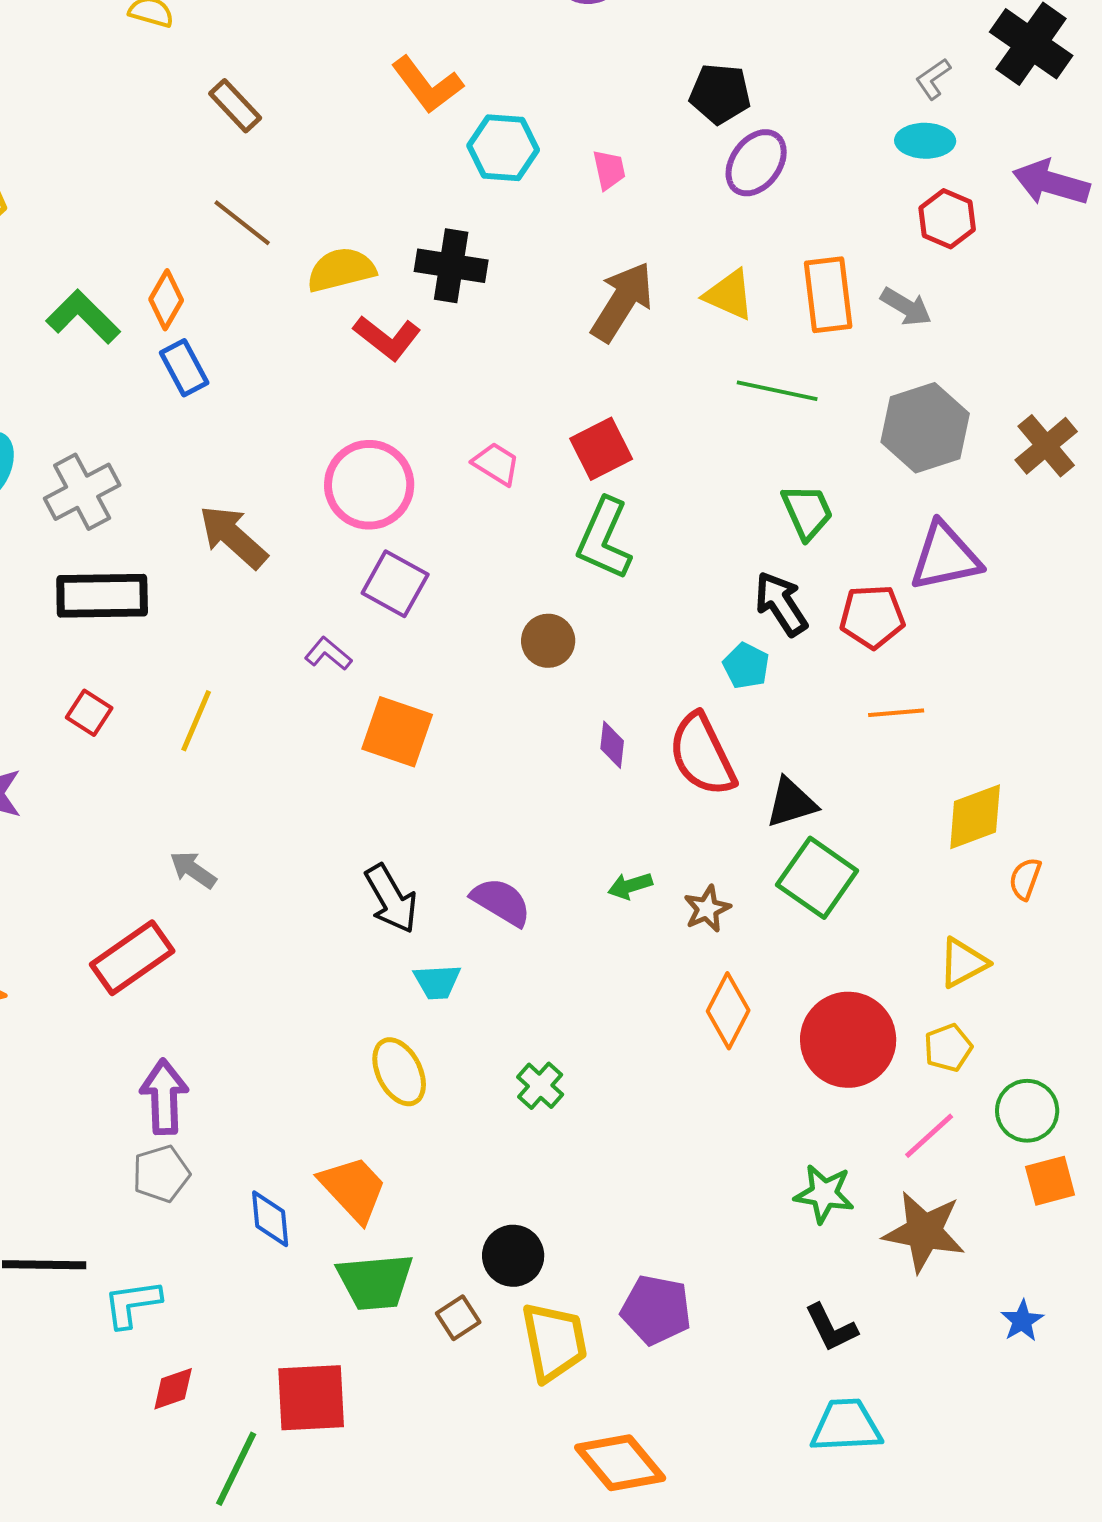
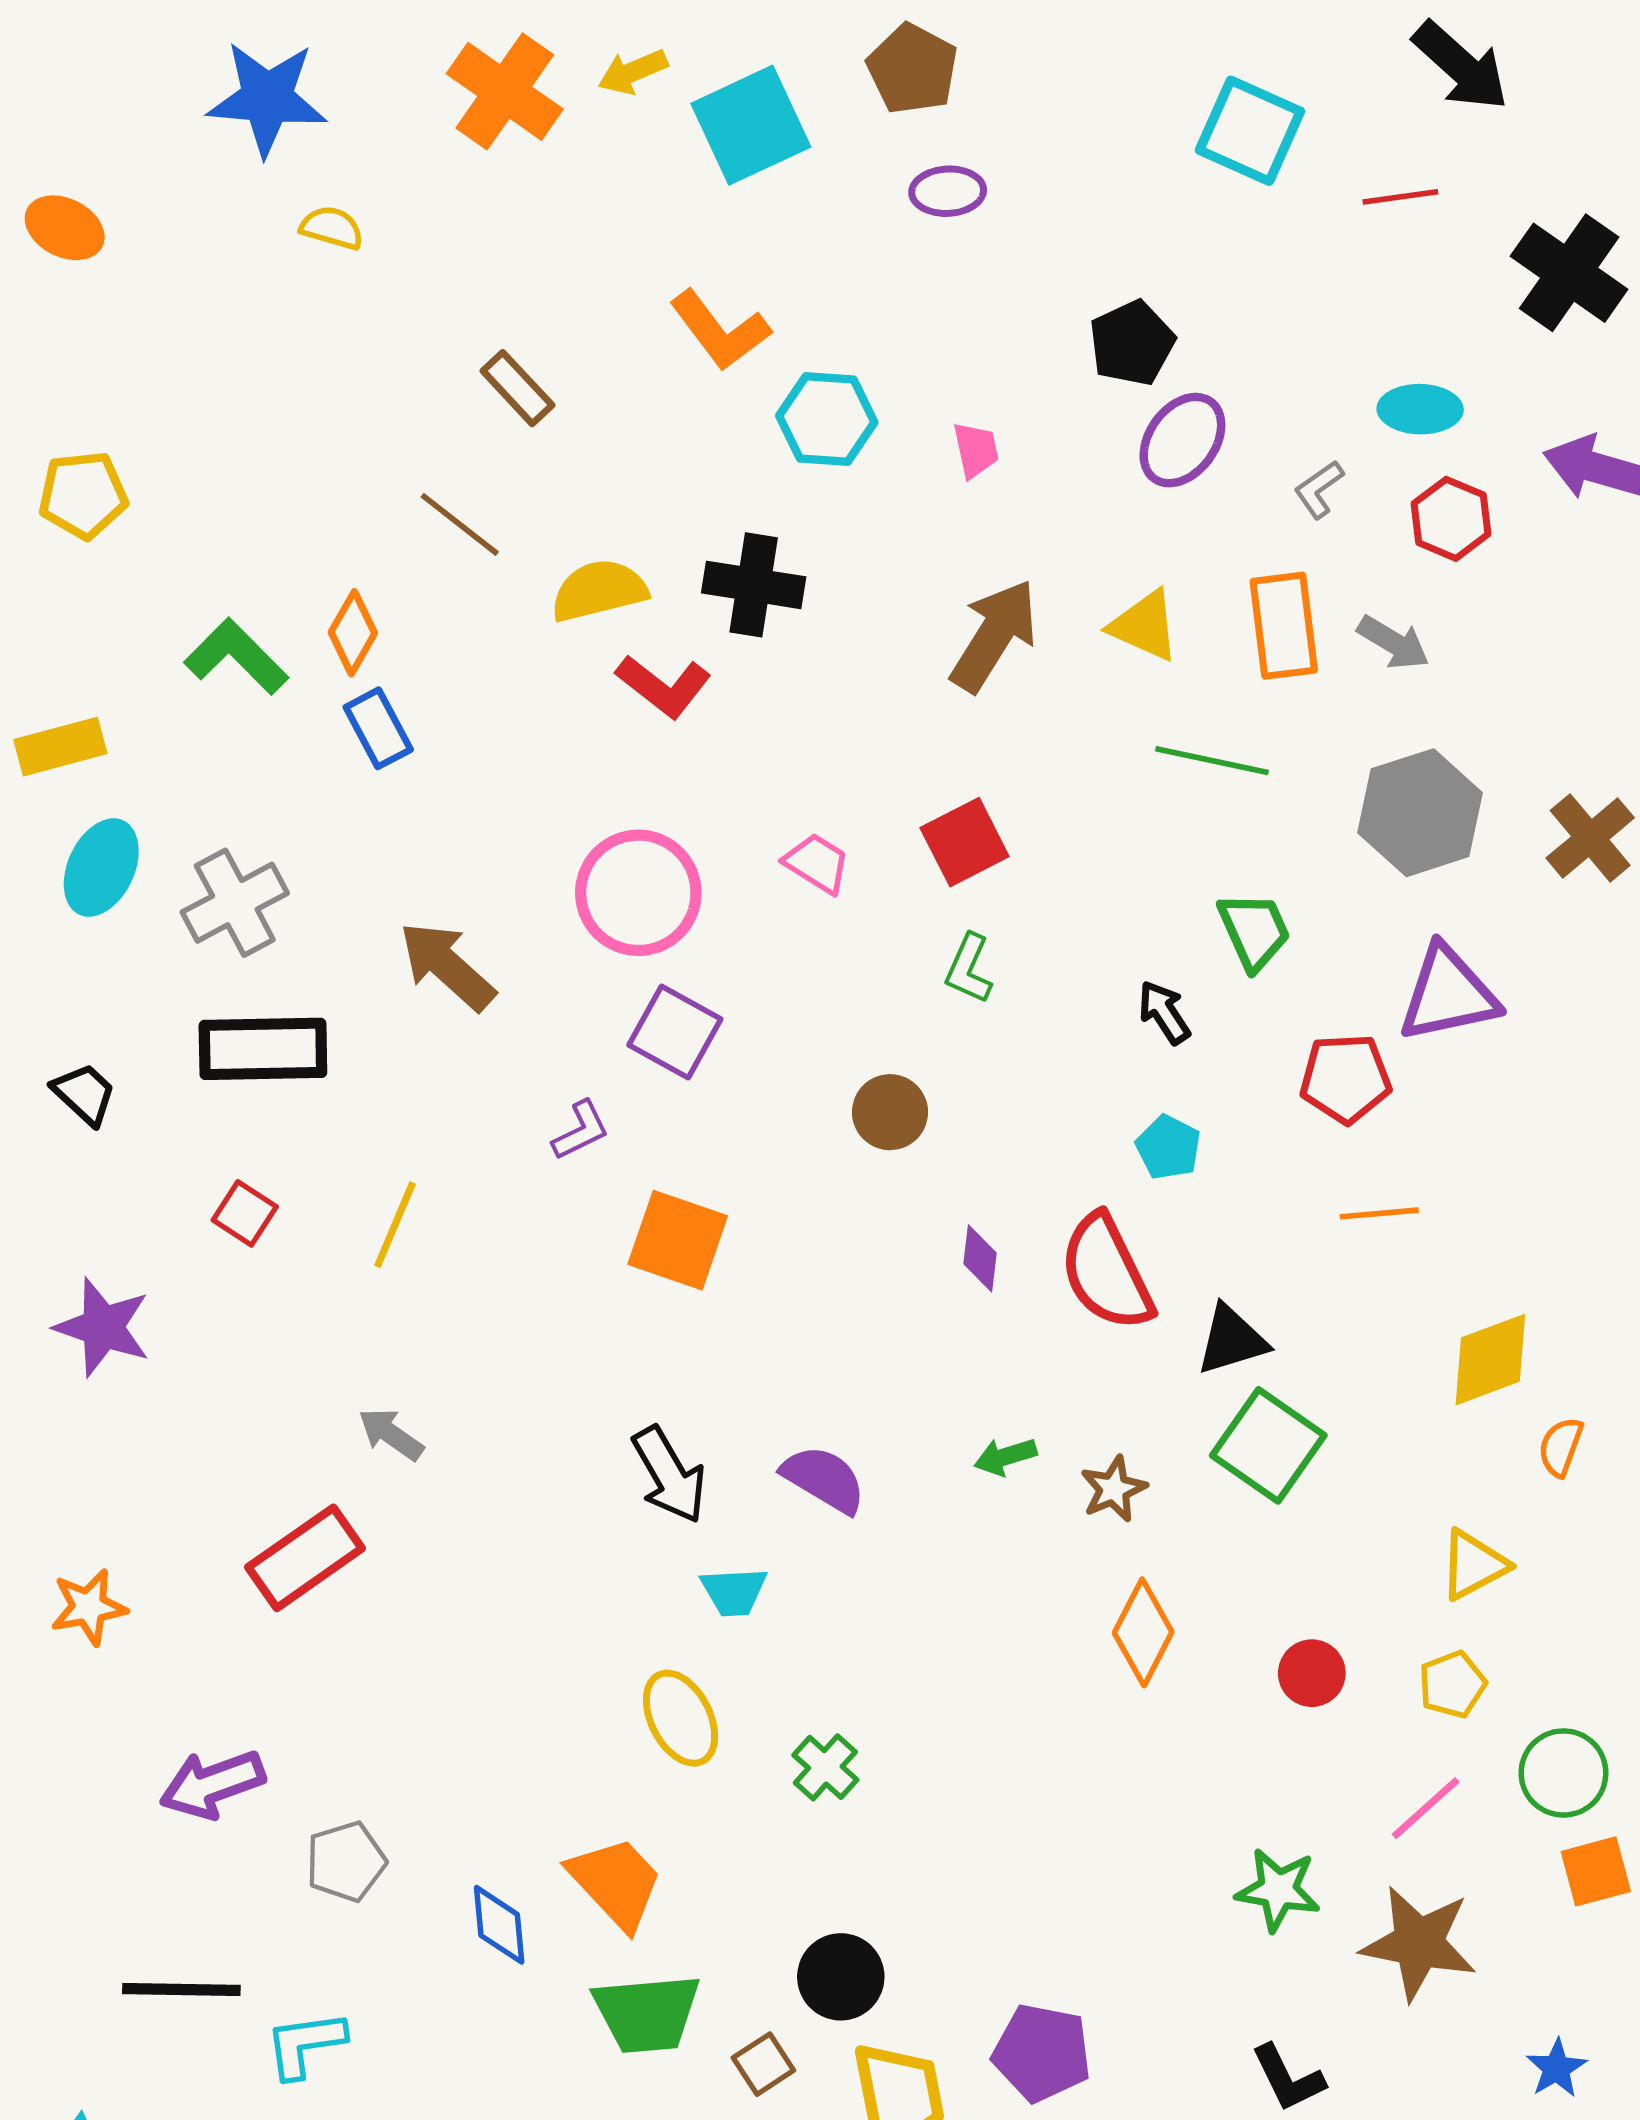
gray L-shape: (933, 79) -> (1319, 489), moved
black pentagon: (720, 94) -> (1132, 343), turned -30
brown rectangle: (235, 106) -> (517, 388), moved
green L-shape: (604, 539) -> (969, 969), size x0.6
black arrow: (781, 604) -> (1164, 1012), moved, size x0.7
purple L-shape: (328, 654) -> (581, 1130), turned 114
red circle: (848, 1040) -> (1312, 1673), size x0.5
green cross: (540, 1086) -> (825, 1767), moved
purple arrow: (164, 1097) -> (212, 1784), moved, turned -108

